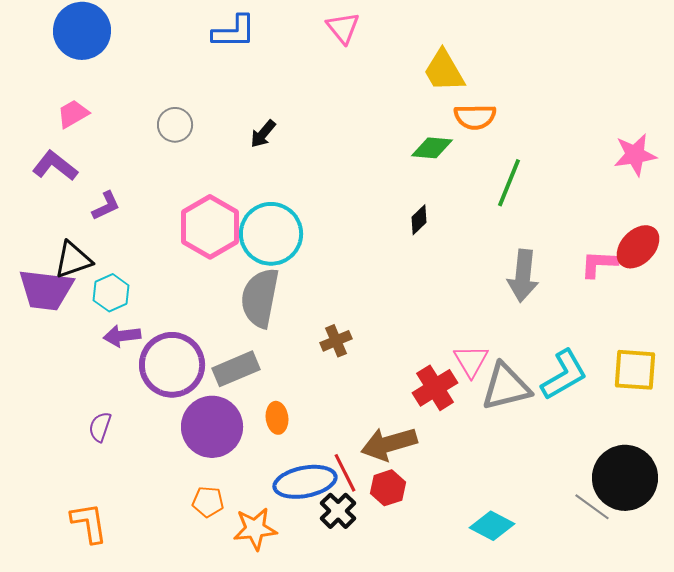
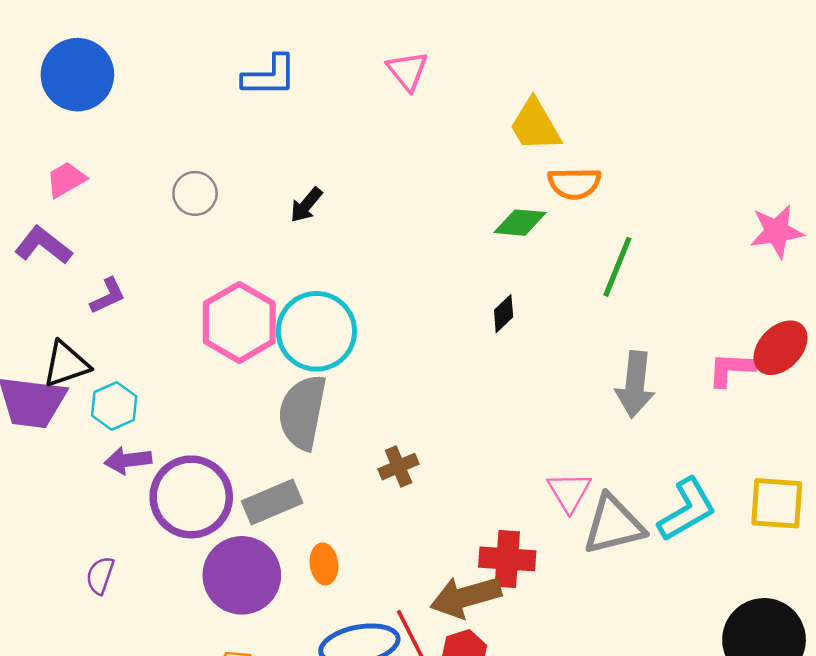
red cross: (435, 388) -> (507, 559), moved, turned 36

